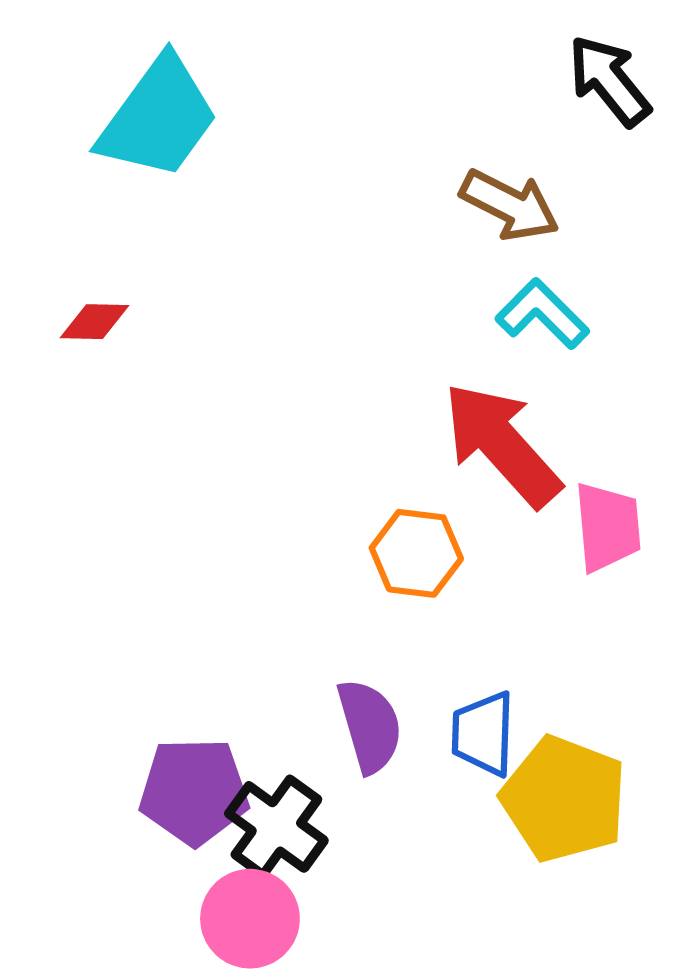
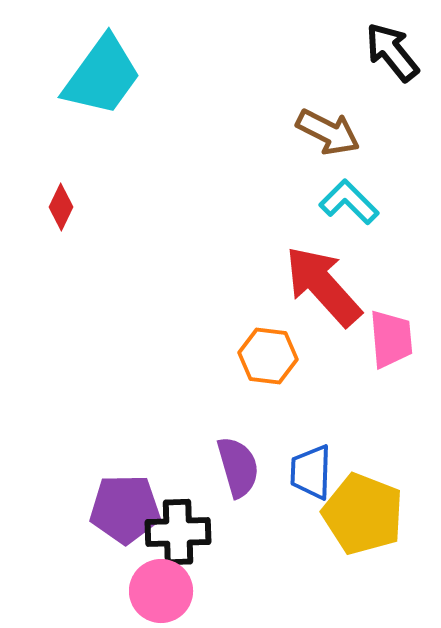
red diamond: (95, 322) -> (61, 207), turned -66
black cross: (276, 827) -> (178, 532), turned -38

